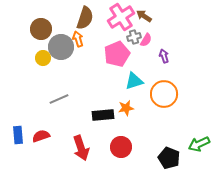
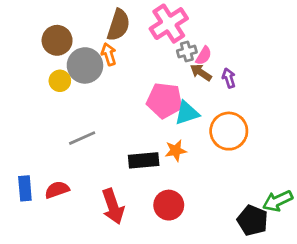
brown arrow: (144, 16) -> (201, 72), moved
pink pentagon: (117, 54) -> (165, 100), moved, turned 30
black pentagon: (169, 158) -> (253, 220), moved

